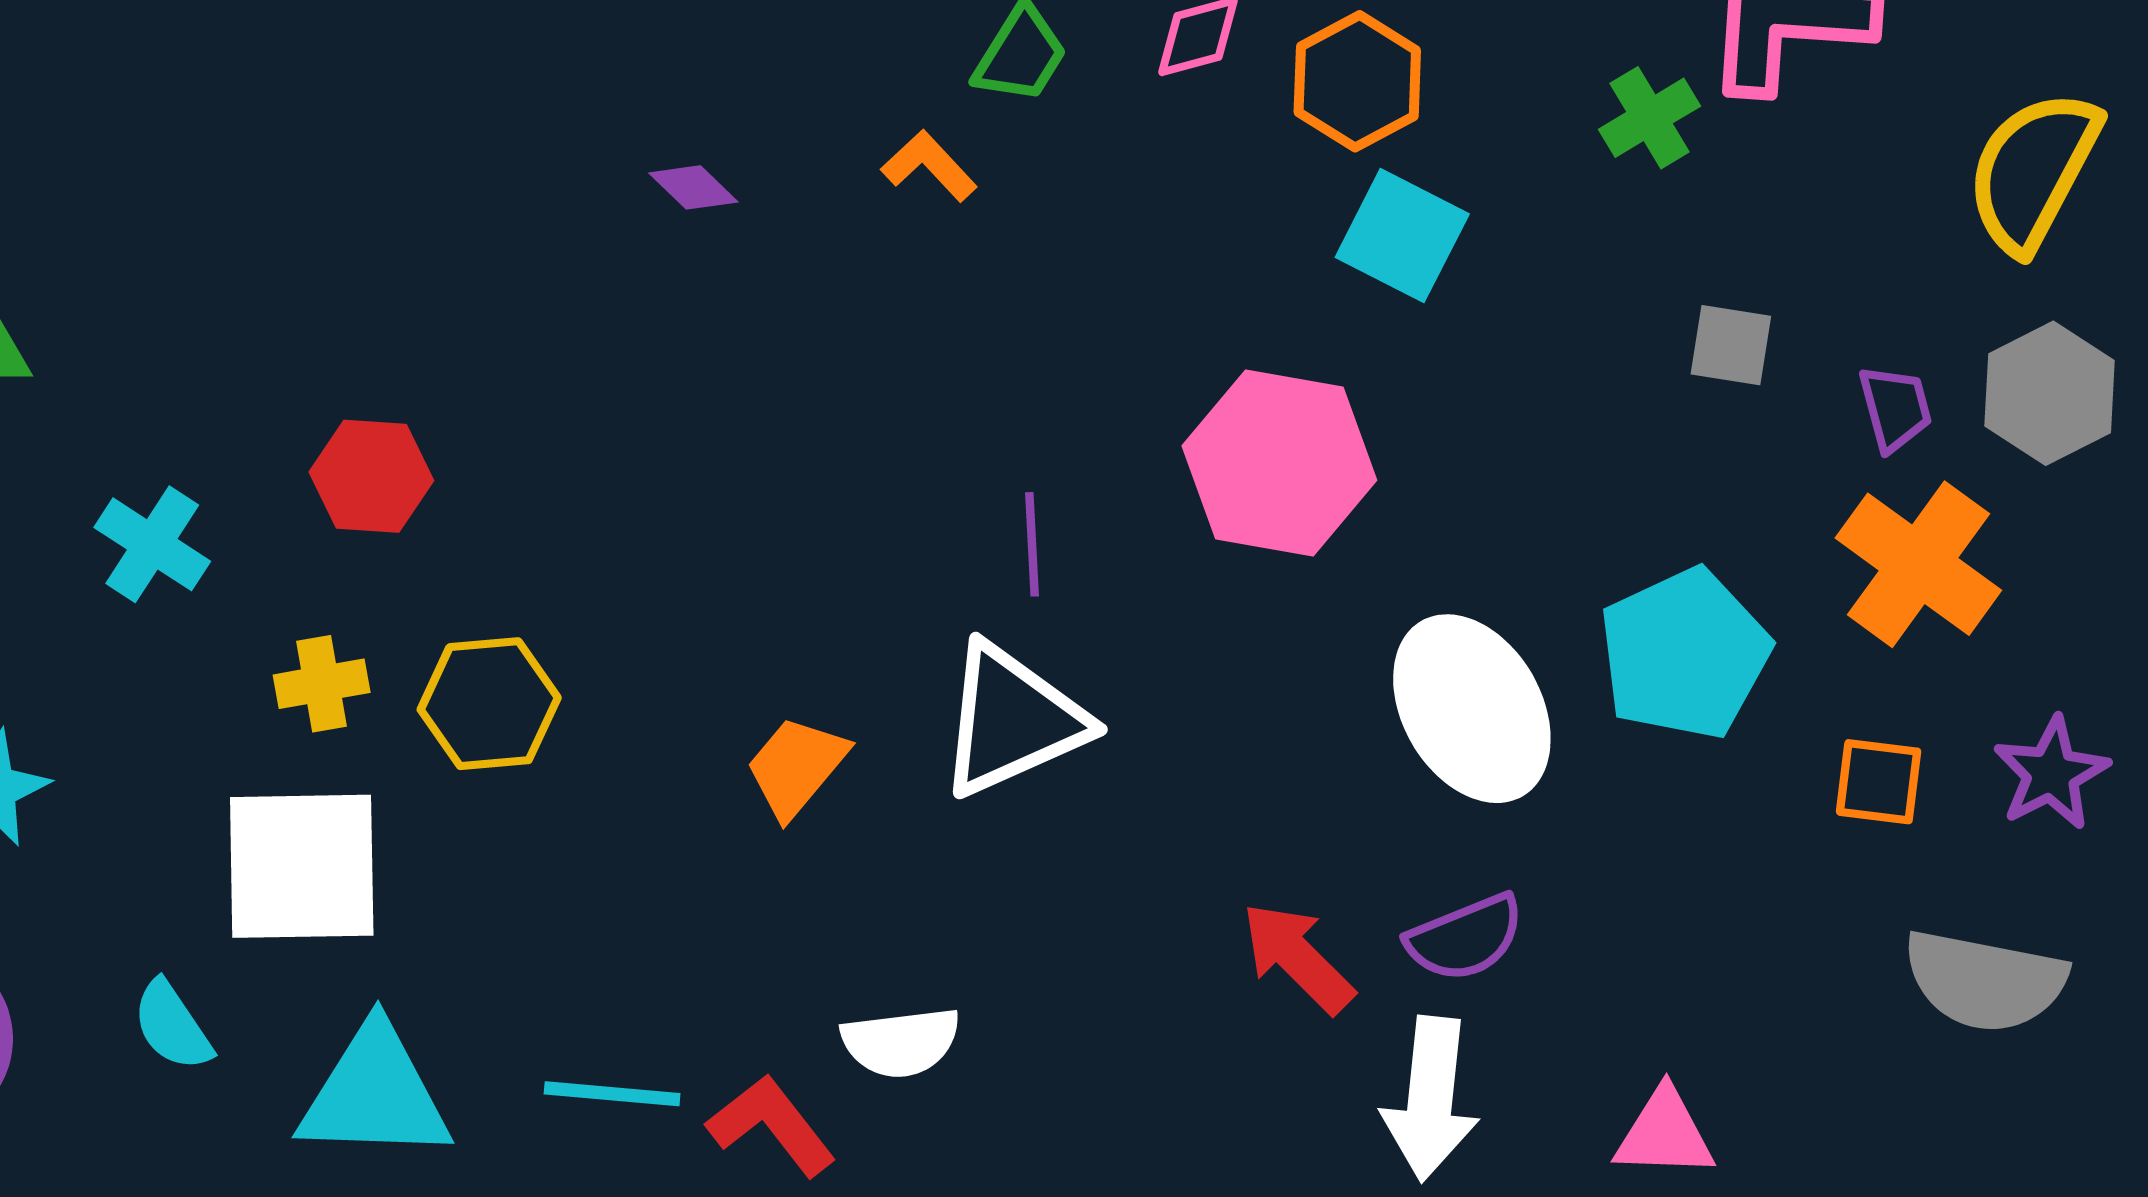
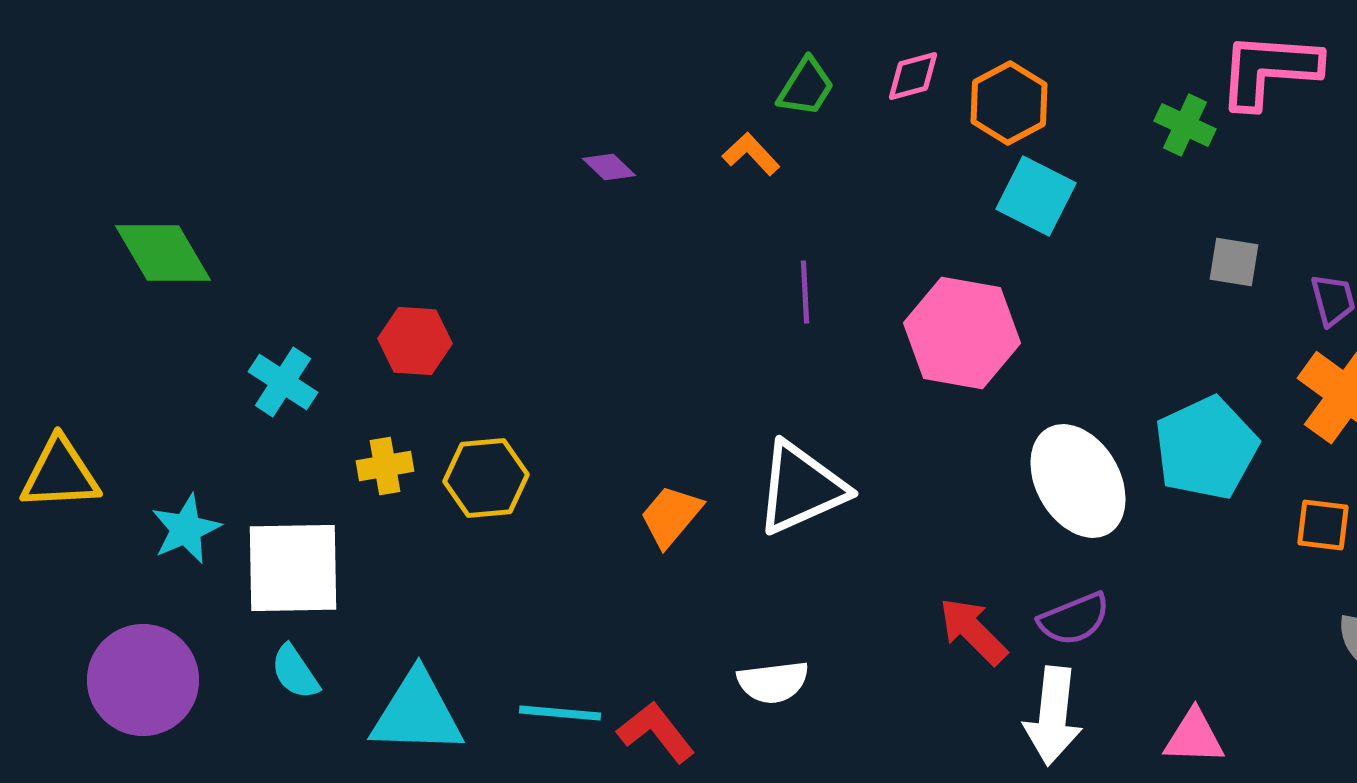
green cross: (1650, 118) -> (1185, 125), turned -34
purple line: (1032, 544) -> (805, 292), moved
white square: (302, 866) -> (293, 568), moved
white semicircle: (901, 1042) -> (773, 682), moved

